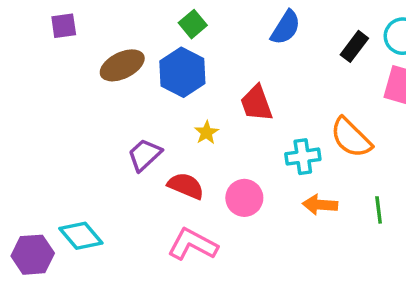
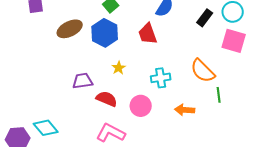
red trapezoid: (256, 103) -> (148, 34), moved
purple trapezoid: (145, 155) -> (83, 81), turned 35
cyan cross: (303, 157) -> (161, 78), moved
green line: (379, 210) -> (219, 95), moved

